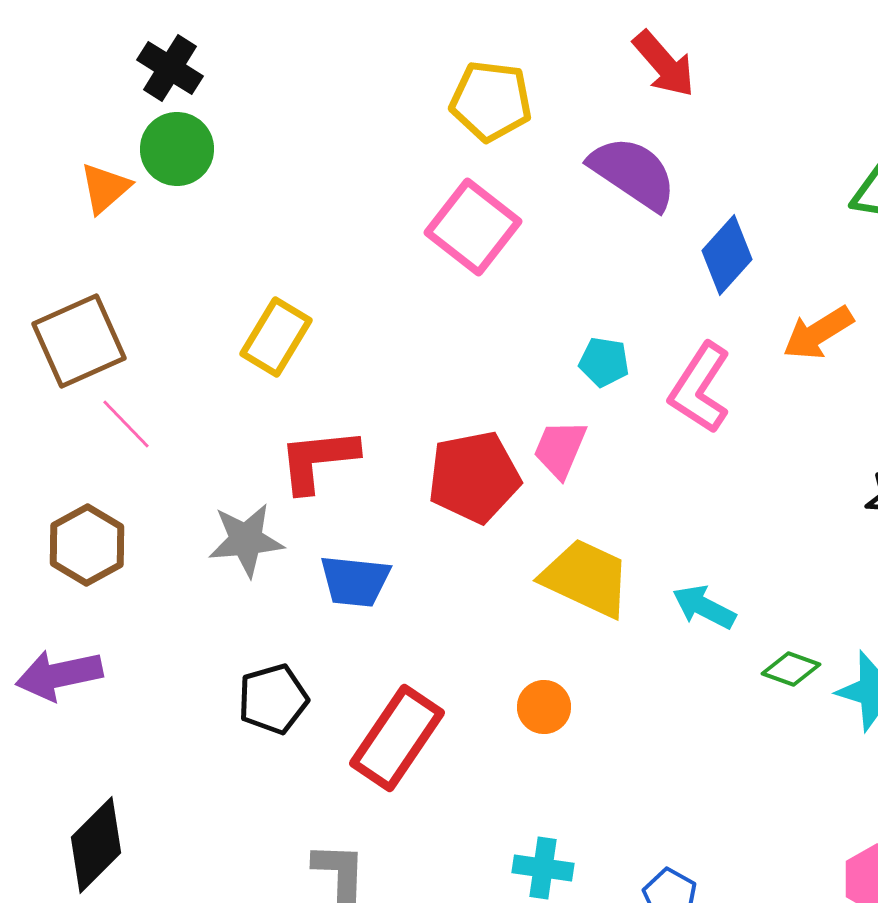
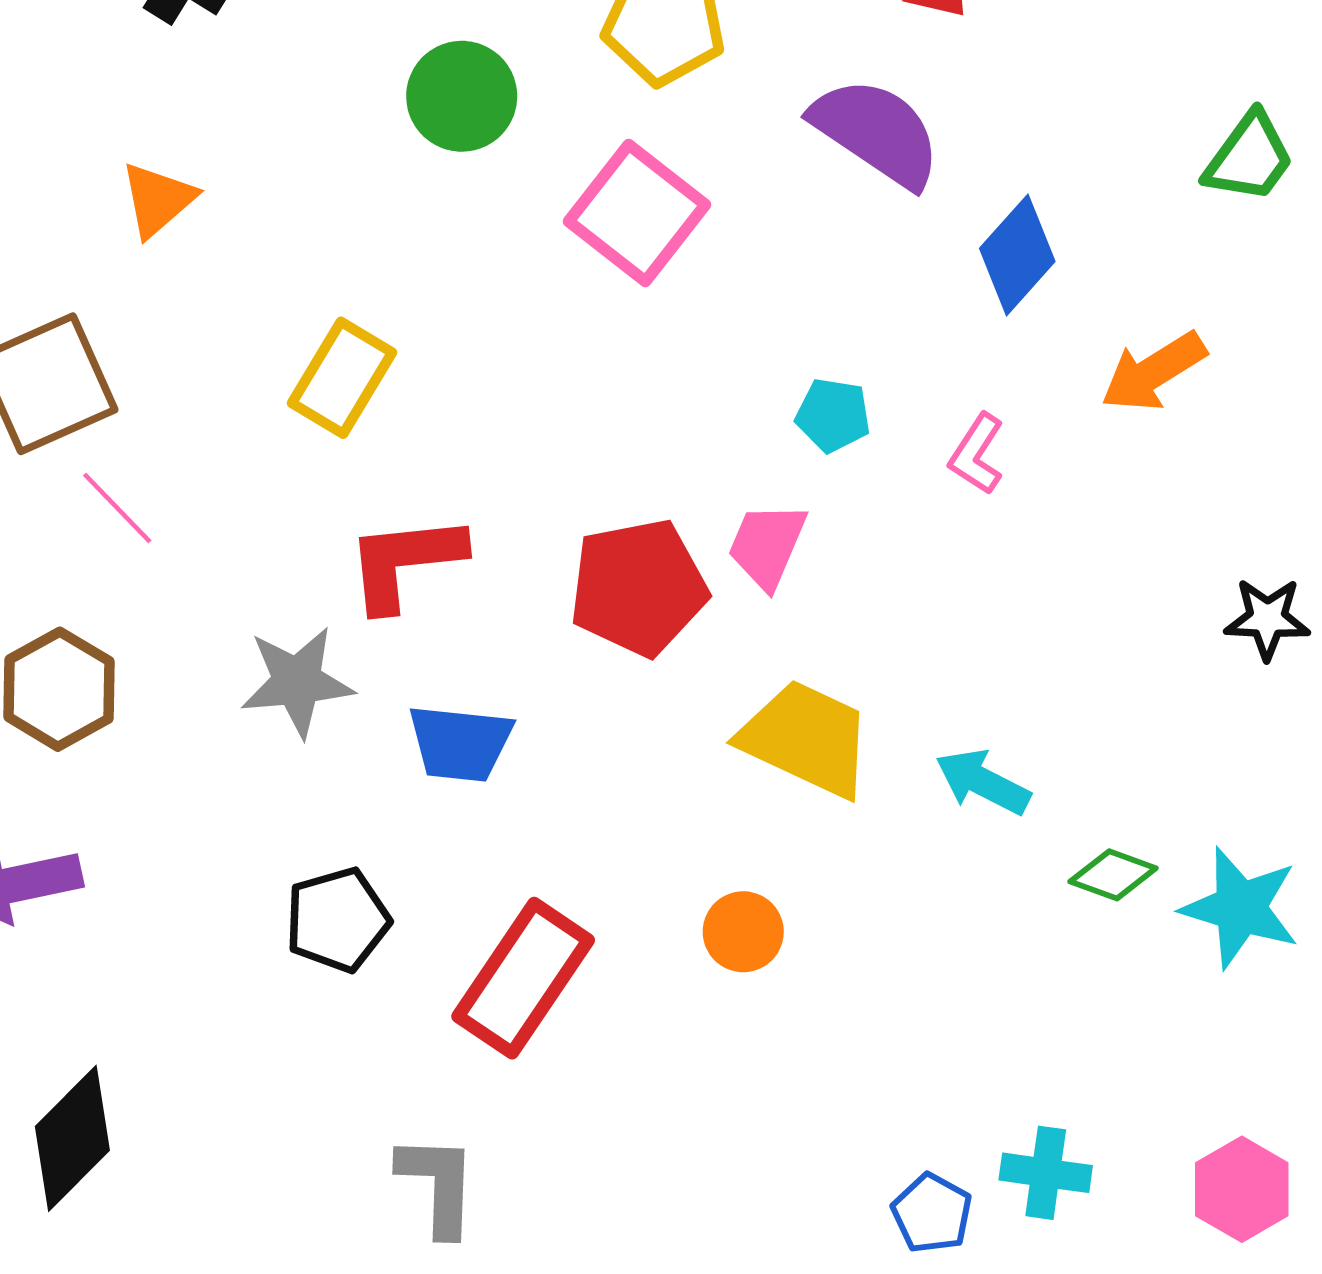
green circle: (177, 149) -> (462, 96), moved
orange triangle: (105, 188) -> (158, 200), moved
pink L-shape: (700, 388) -> (977, 454), size x0.6
cyan cross: (543, 868) -> (1046, 1173), moved

